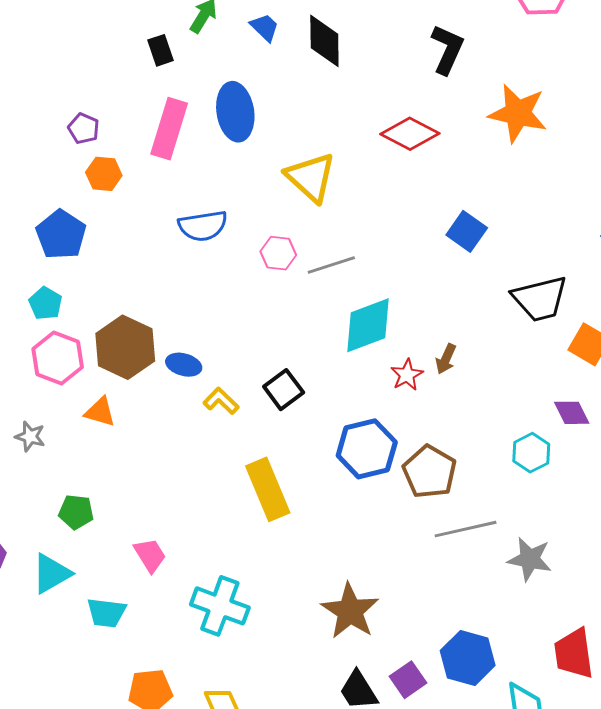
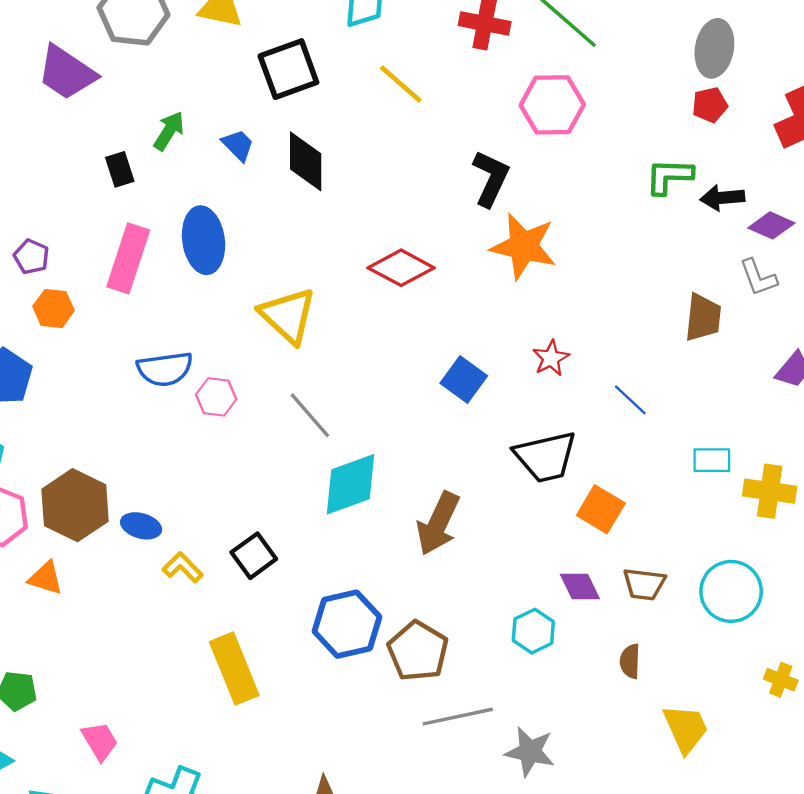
black L-shape: (447, 49) -> (491, 178), moved
pink hexagon: (278, 253) -> (216, 397), moved
gray line: (331, 265) -> (310, 415), turned 66
brown arrow: (446, 359) -> (438, 523), size x1.8
red star: (407, 375) -> (551, 358), moved

